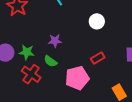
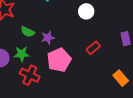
green semicircle: (50, 61) -> (28, 32), moved
pink pentagon: (77, 78) -> (59, 60), moved

